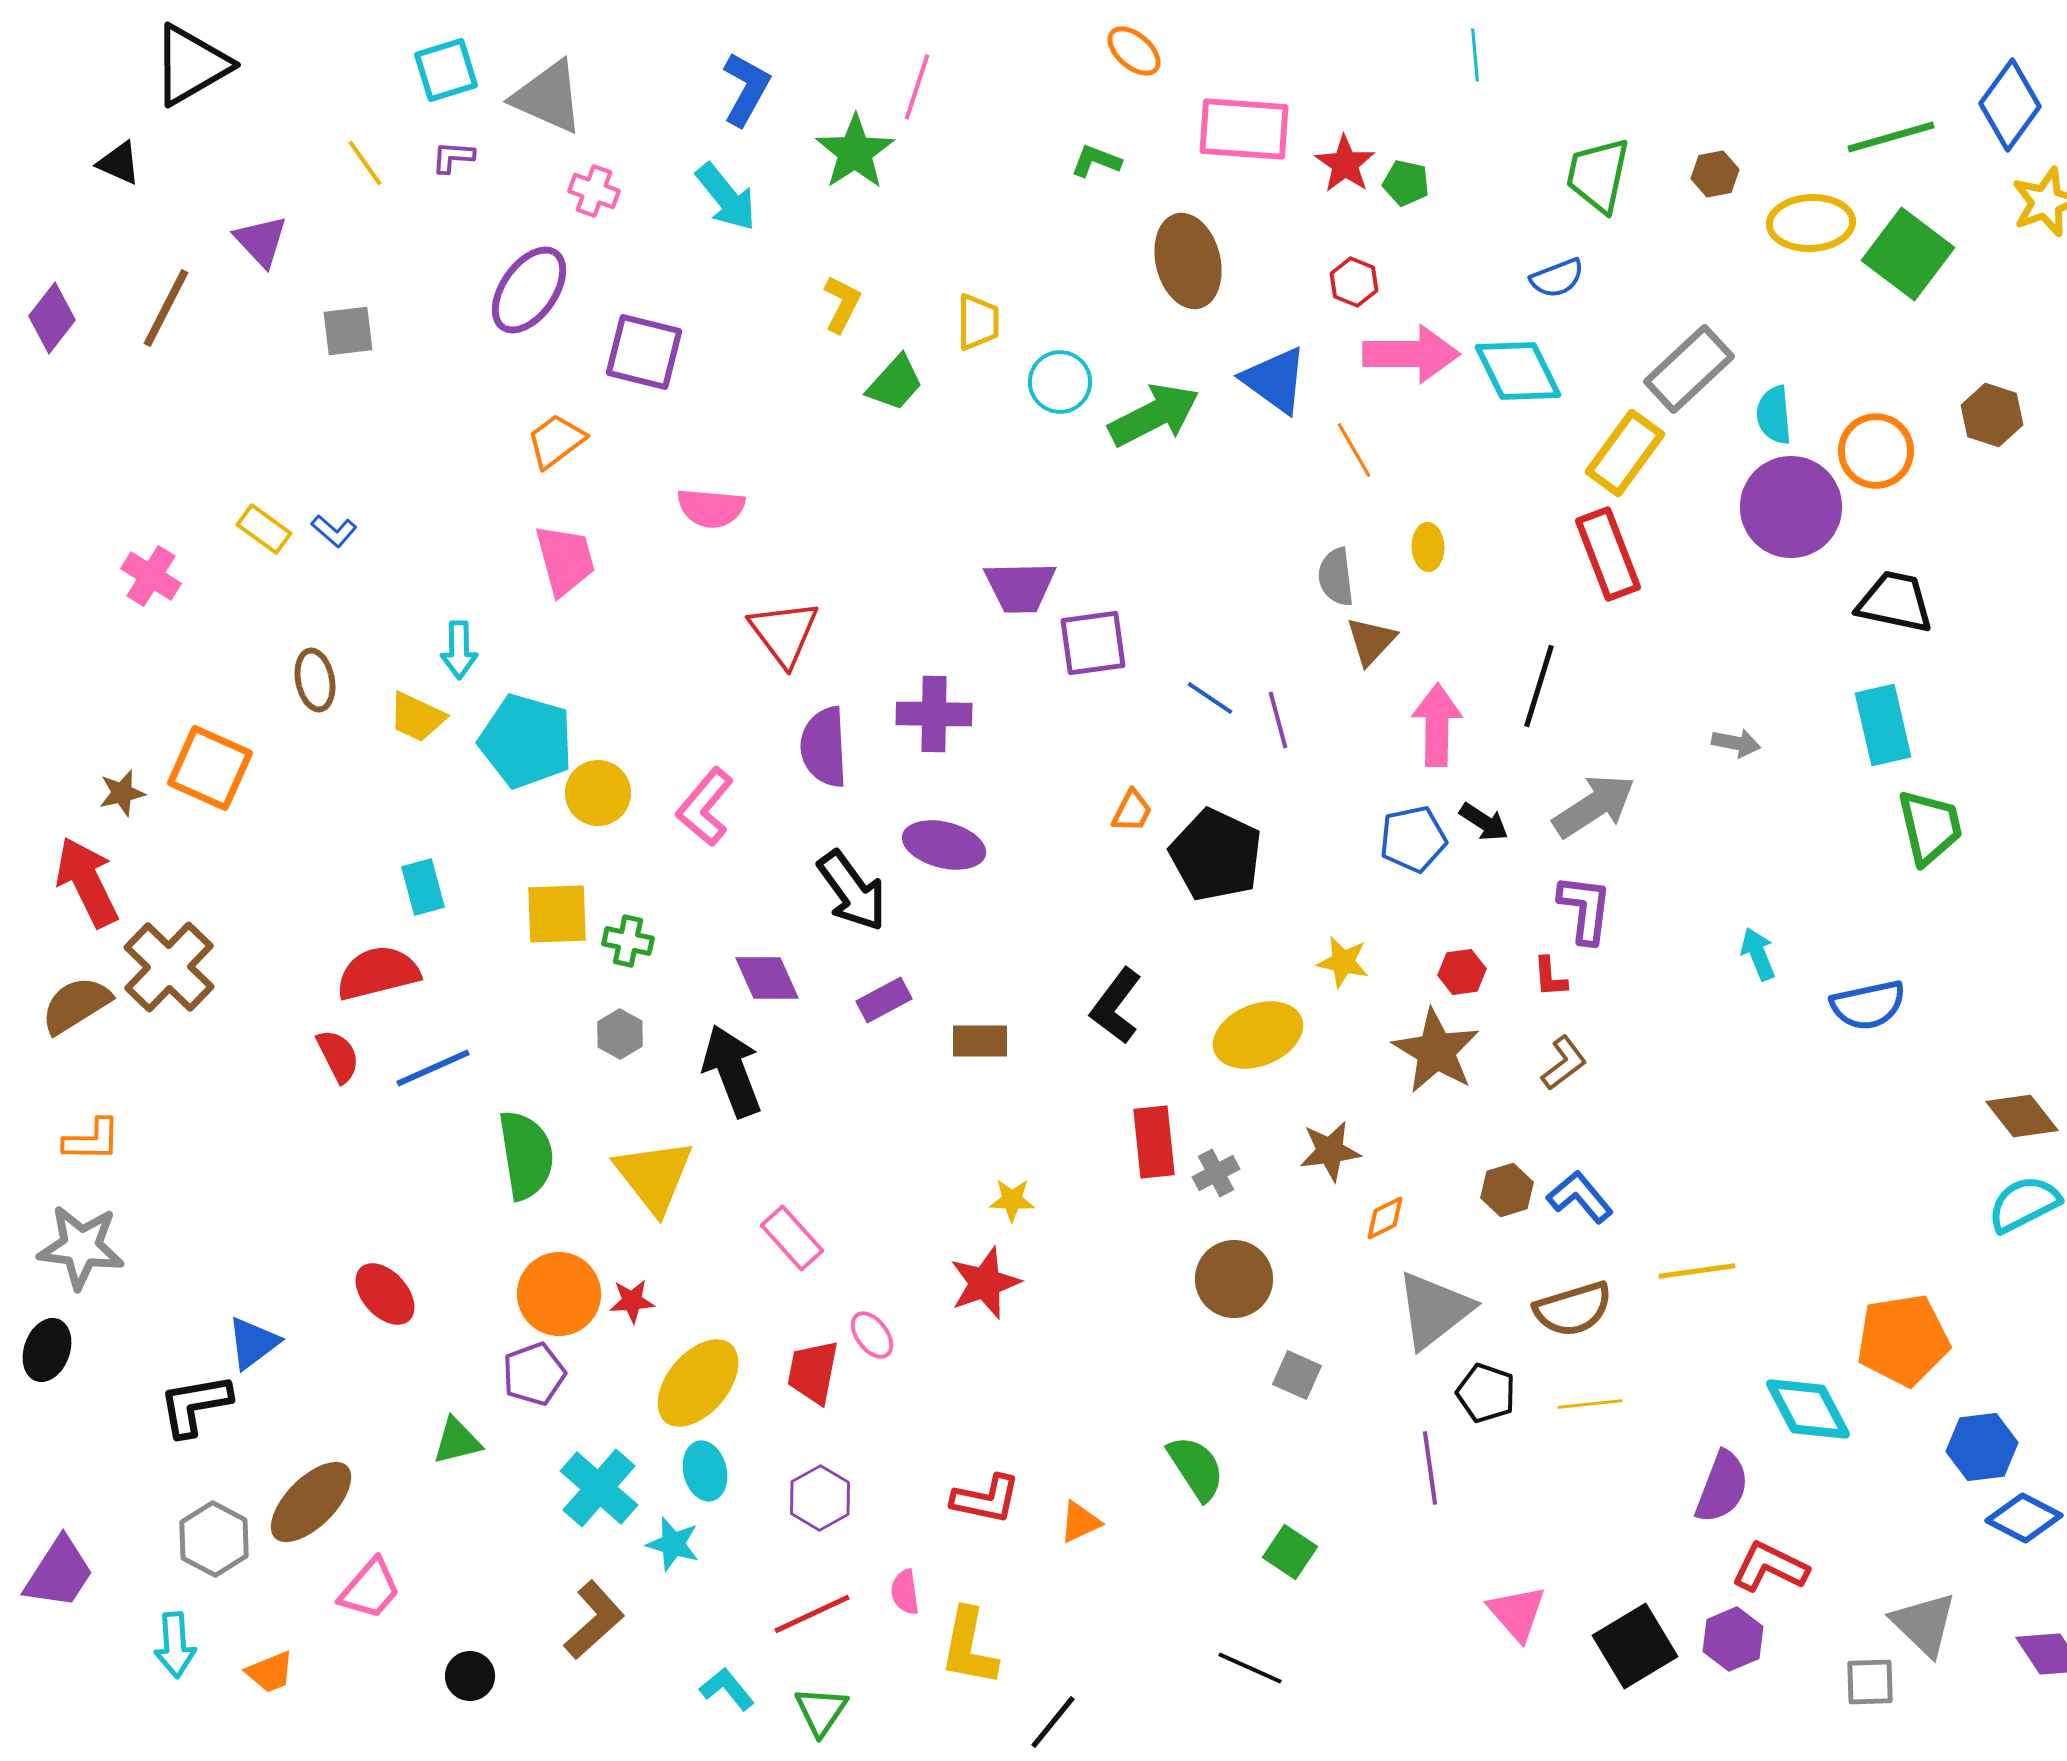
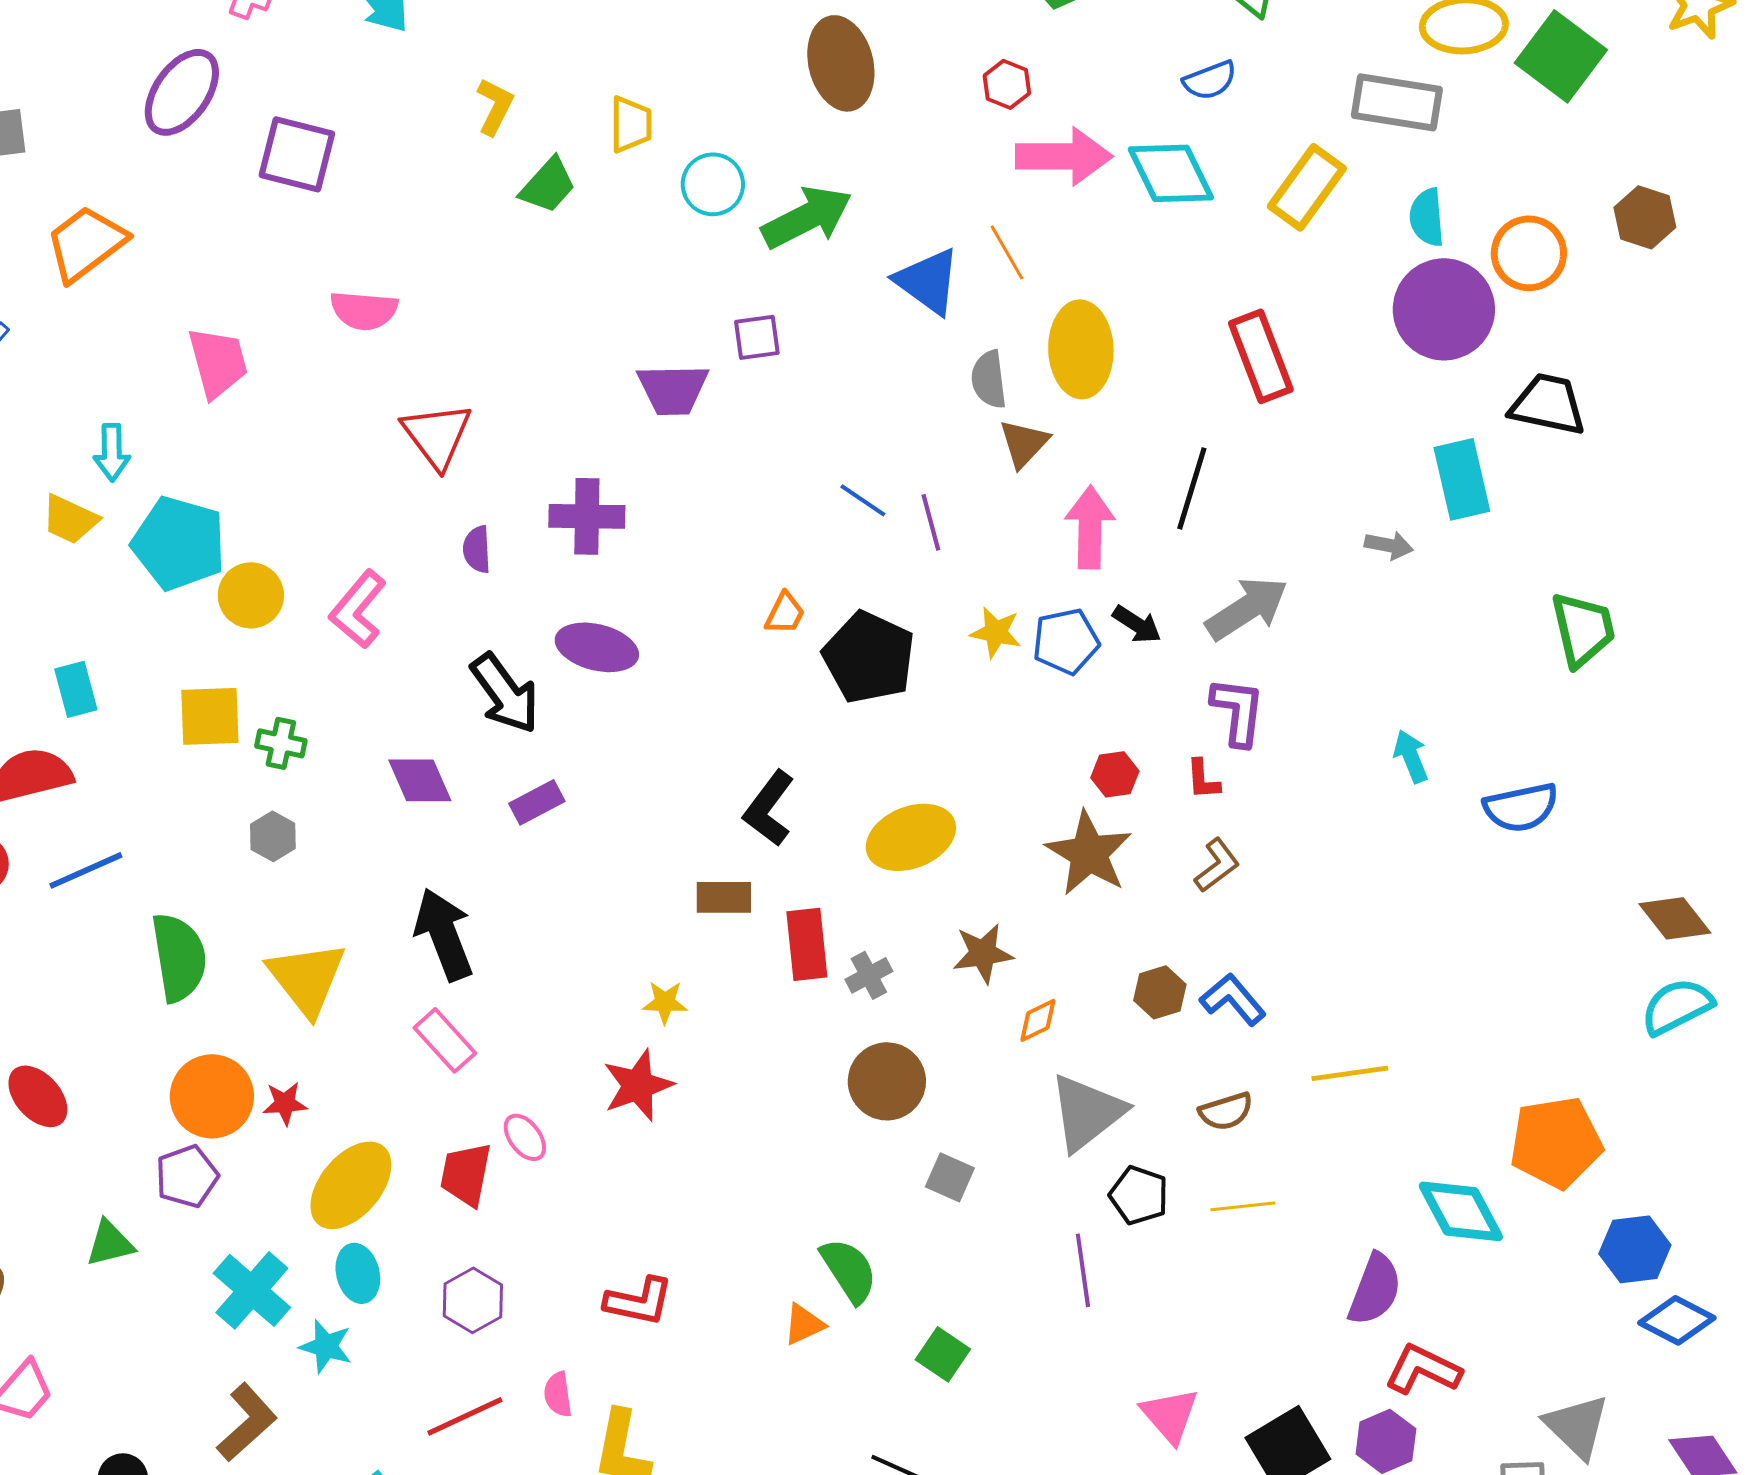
gray rectangle: (1689, 369) -> (1397, 102), moved, turned 52
blue triangle: (1275, 380) -> (928, 281), moved
orange trapezoid: (556, 441) -> (86, 243), moved, size x1.4
yellow rectangle: (1625, 453) -> (1307, 187), moved
yellow ellipse: (1428, 547) -> (1081, 349), size x2.0
purple square: (1093, 643) -> (757, 337), moved, size x0.7
cyan rectangle: (1883, 725) -> (1462, 479), moved
purple semicircle: (824, 747) -> (477, 549), size x0.6
yellow star: (1343, 962) -> (996, 632), moved
brown rectangle: (980, 1041) -> (724, 897), moved
black arrow: (732, 1071) -> (444, 934), moved
brown semicircle: (1573, 1309) -> (1226, 1111), size x0.7
orange triangle: (1080, 1522) -> (804, 1324), moved

